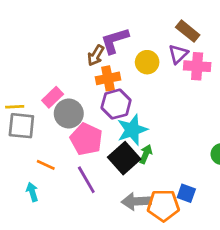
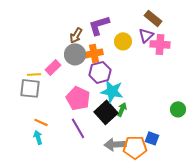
brown arrow: (96, 55) -> (76, 35), moved
yellow line: (15, 107) -> (34, 74), moved
gray circle: (69, 114) -> (75, 54), moved
cyan star: (132, 130) -> (112, 91), turned 30
orange line: (46, 165) -> (41, 122), moved

